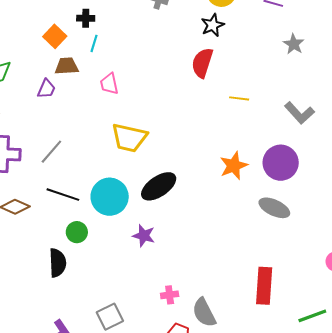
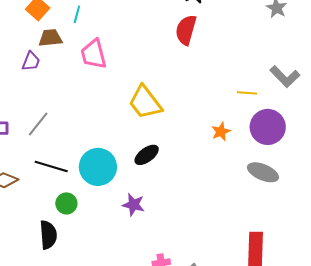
pink trapezoid: (109, 84) -> (94, 54), size x1.4
yellow line: (239, 98) -> (247, 93), moved
yellow trapezoid: (129, 138) -> (145, 102), moved, turned 42
orange star: (234, 166) -> (221, 132), size x0.7
black ellipse: (159, 186) -> (147, 155), size x0.7

